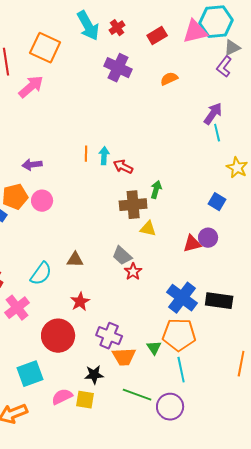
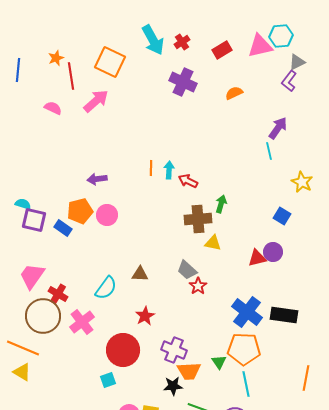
cyan hexagon: (216, 22) -> (281, 36), size x0.7
cyan line: (217, 133) -> (269, 151), moved
cyan square: (30, 374) -> (108, 380), moved, size x0.6
black star: (94, 375) -> (173, 386), moved

